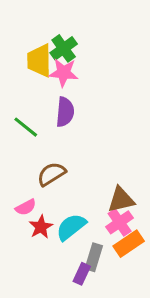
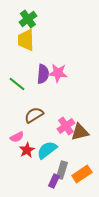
green cross: (64, 48) -> (28, 19), moved
pink star: (64, 73) -> (58, 73), moved
pink cross: (120, 222) -> (66, 126), moved
orange rectangle: (129, 244) -> (82, 174), moved

